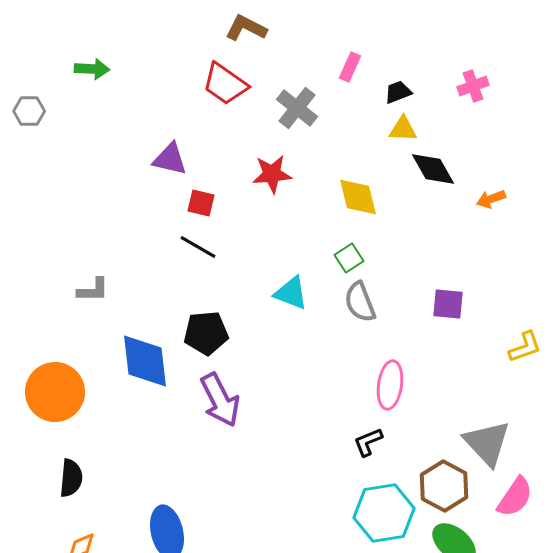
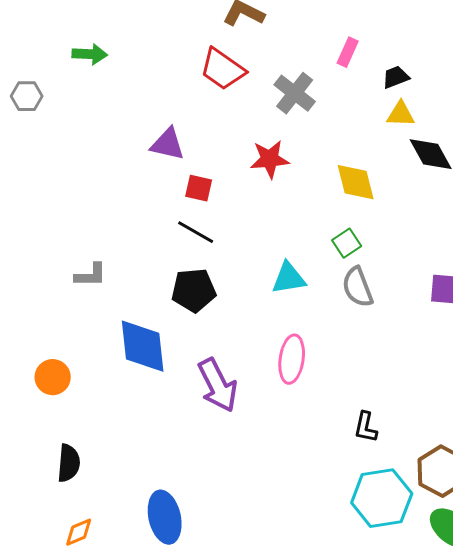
cyan triangle: (291, 293) -> (289, 278), turned -30
black pentagon: (206, 333) -> (194, 290), moved
pink ellipse: (390, 385) -> (292, 359), moved
orange circle: (55, 392) -> (53, 377), size x0.6
black L-shape: (368, 442) -> (366, 427), turned -56

